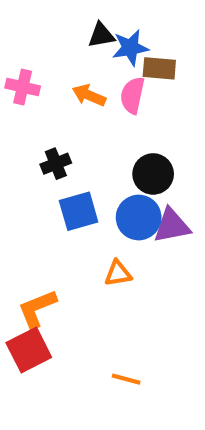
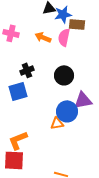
black circle: (153, 174) -> (64, 75), moved
blue square: (79, 211) -> (18, 91), moved
blue circle: (139, 217) -> (67, 111), moved
red square: (29, 350) -> (14, 160), turned 30

